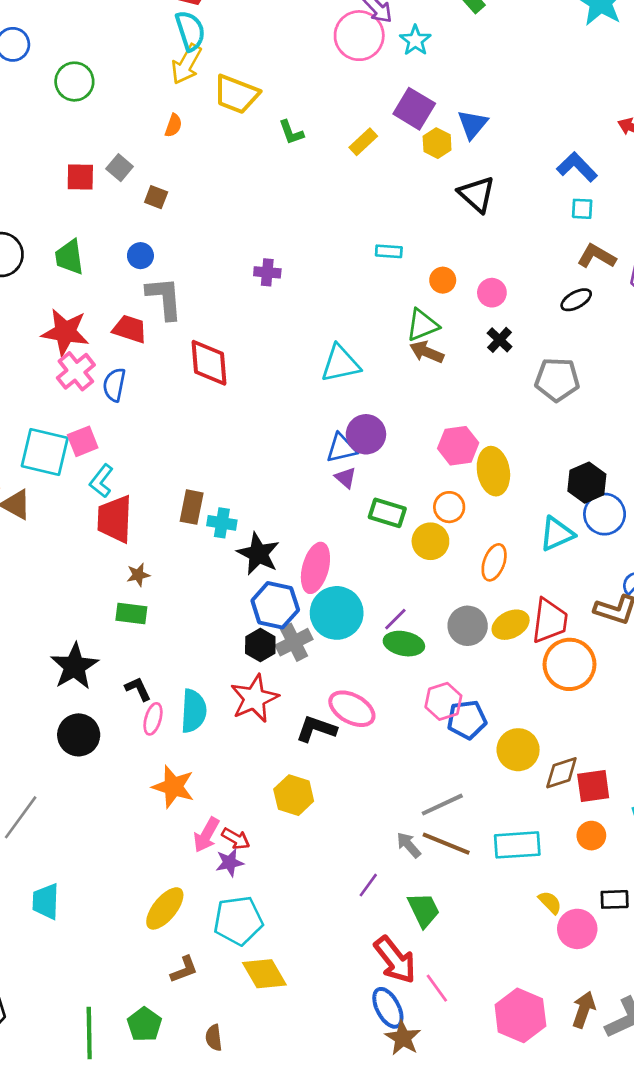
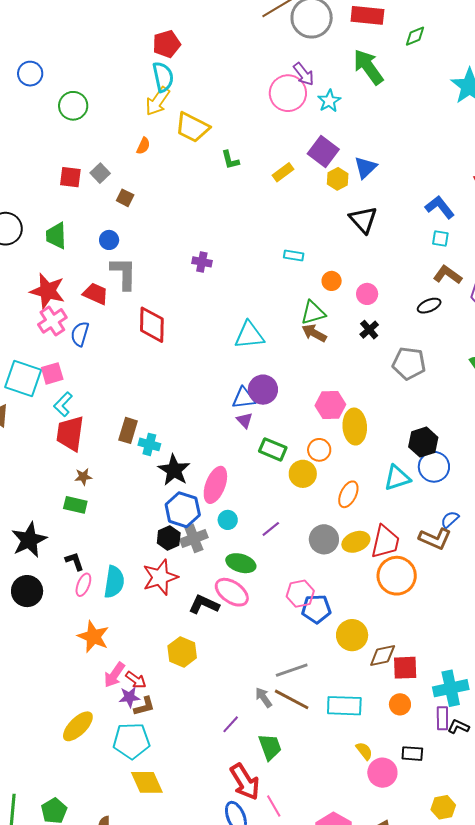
cyan circle: (337, 613) -> (228, 520), size x0.5
green ellipse: (404, 644) -> (241, 563), moved
brown L-shape: (184, 970) -> (144, 706), moved

